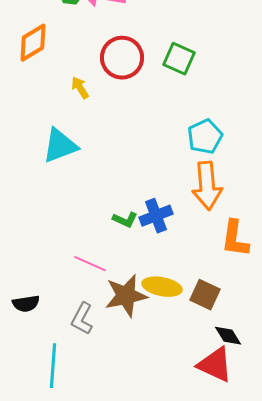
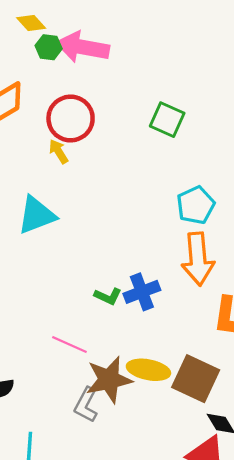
red circle: (122, 58) -> (71, 119), moved
brown square: (205, 295) -> (196, 379), size x1.4
gray L-shape: (82, 319) -> (86, 405), moved

